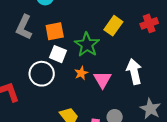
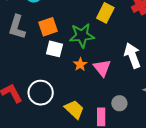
green star: (87, 45) -> (82, 35), turned -30
white circle: (42, 74) -> (41, 93), moved

